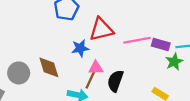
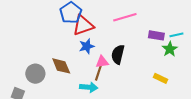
red triangle: (101, 29) -> (83, 25), moved
pink line: (137, 40) -> (125, 17), moved
black semicircle: (115, 81) -> (118, 54), moved

